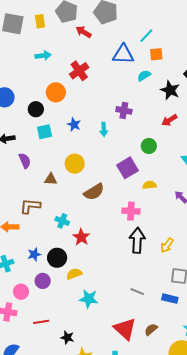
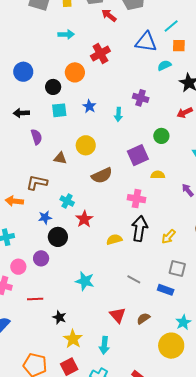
blue star: (34, 254) -> (45, 217), moved
yellow semicircle: (74, 274) -> (114, 239), moved
red triangle: (125, 329) -> (118, 315), size x0.7

